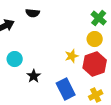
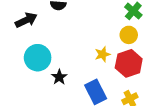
cyan circle: (15, 59) -> (38, 58), size x1.5

